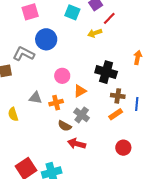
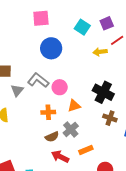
gray L-shape: (24, 54) -> (38, 80), moved
gray triangle: (35, 98) -> (17, 90), moved, turned 48
orange rectangle: (116, 114) -> (86, 150), moved
brown semicircle: (65, 126) -> (52, 137), turned -64

